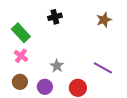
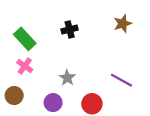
black cross: (55, 17) -> (70, 29), moved
brown circle: (20, 82) -> (14, 96), moved

